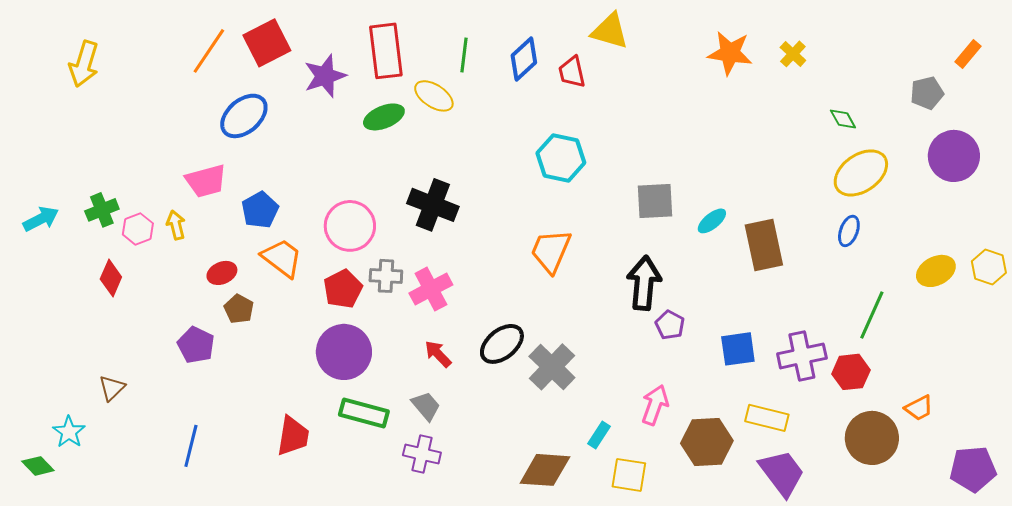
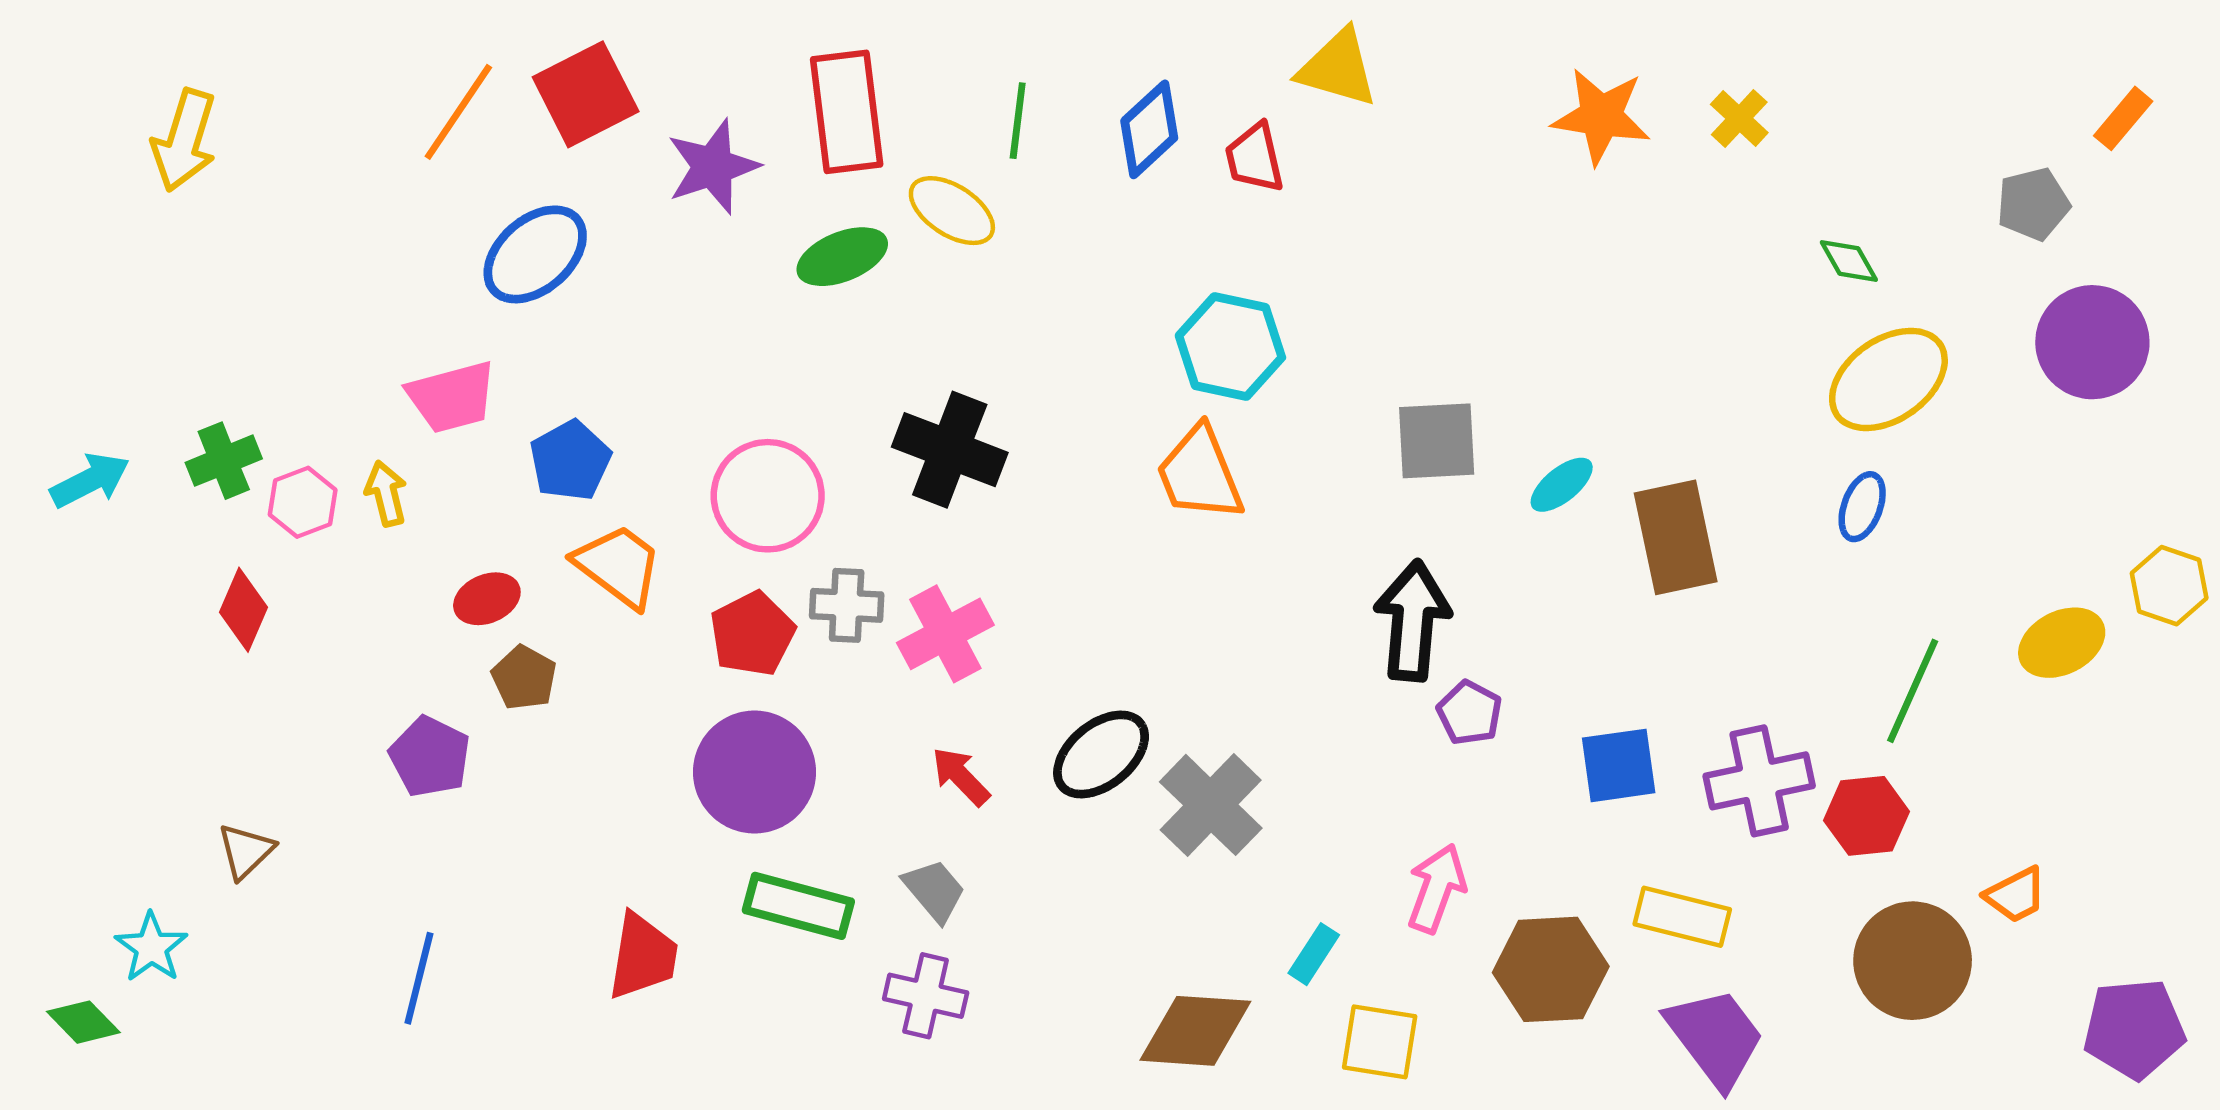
orange trapezoid: (551, 251) -> (1200, 474), moved, turned -45
yellow ellipse: (936, 271) -> (2062, 643), moved

